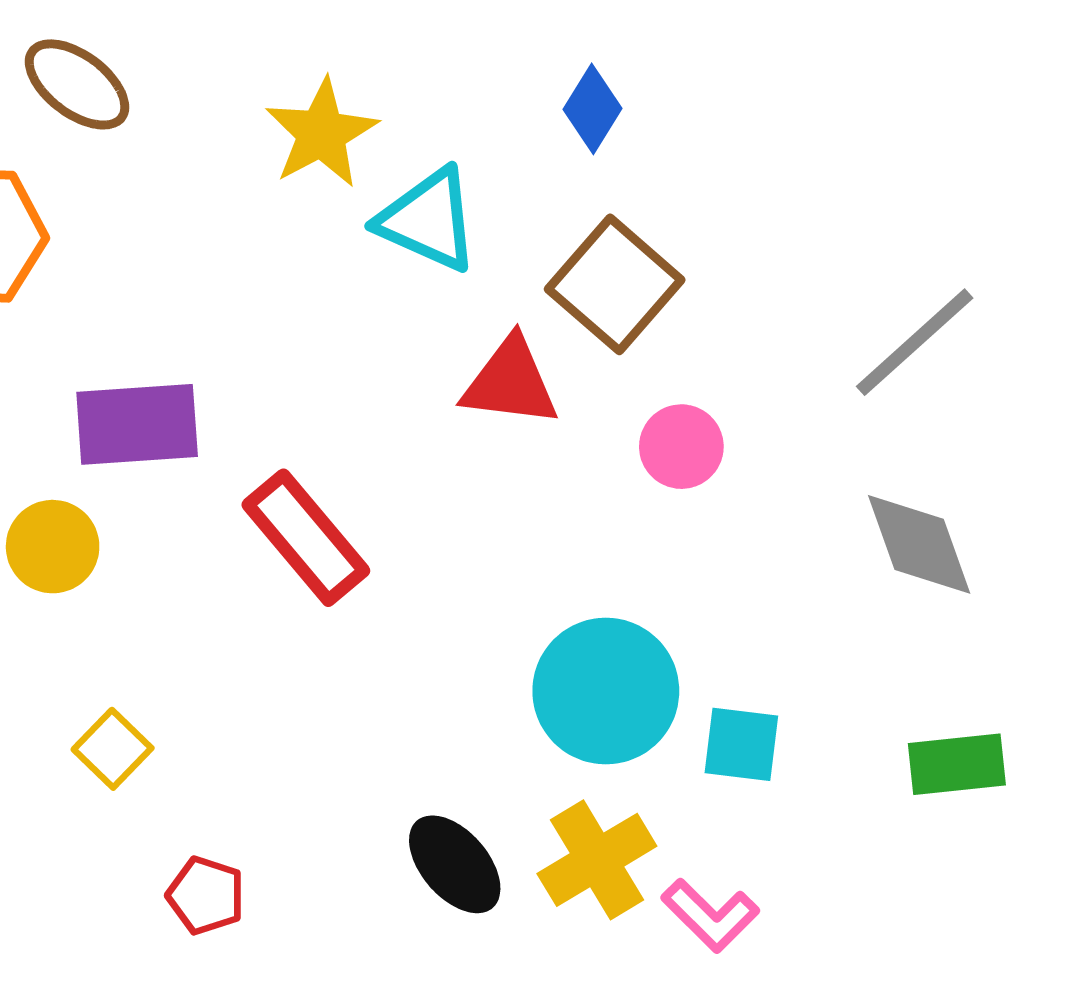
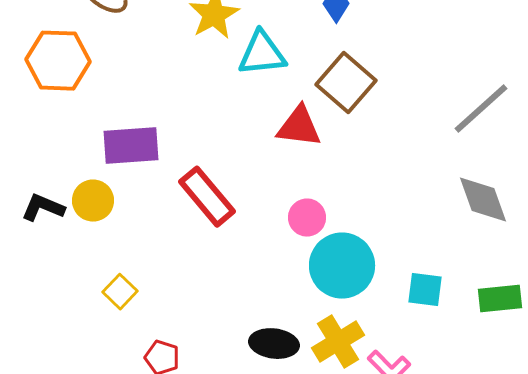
cyan triangle: (428, 220) -> (262, 54), turned -30
pink circle: (681, 447) -> (307, 218), moved
cyan square: (741, 744) -> (425, 290), moved
black ellipse: (455, 864) -> (274, 344), turned -42

